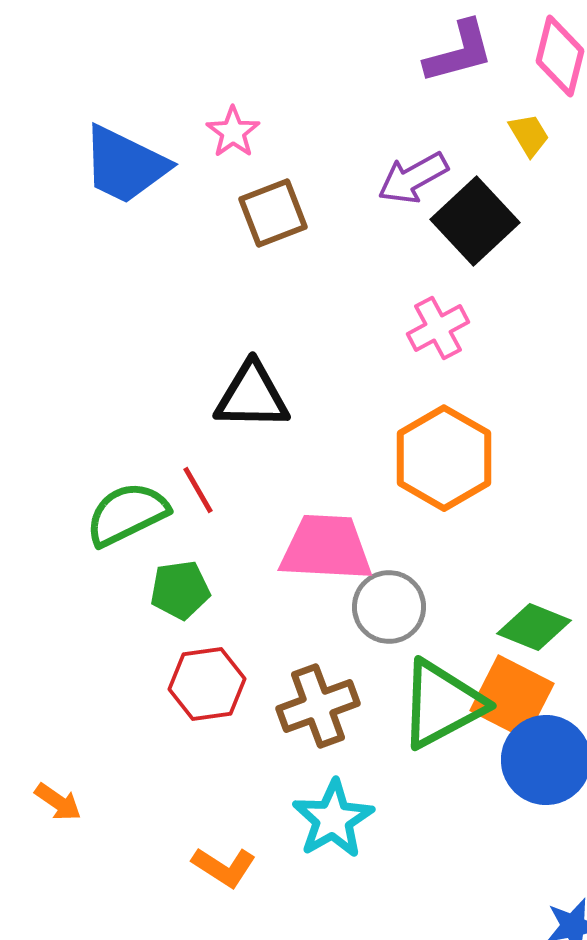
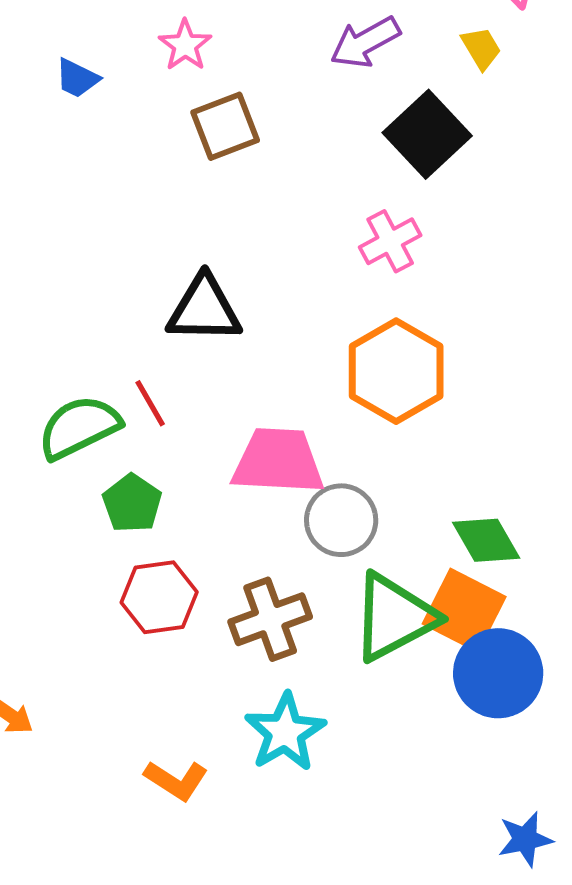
blue trapezoid: (125, 165) -> (77, 78), size x0.5
purple arrow: (413, 178) -> (365, 42), moved
green pentagon: (180, 590) -> (132, 503), turned -30
green diamond: (534, 627) -> (486, 540), turned 38

